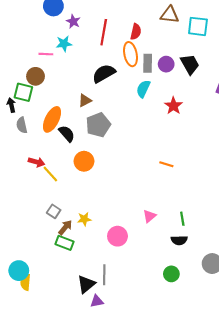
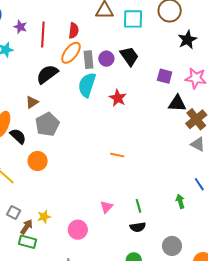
purple star: (73, 21) -> (20, 27), moved
orange ellipse: (131, 54) -> (71, 53), turned 55
cyan semicircle: (143, 89) -> (87, 85), size x1.4

